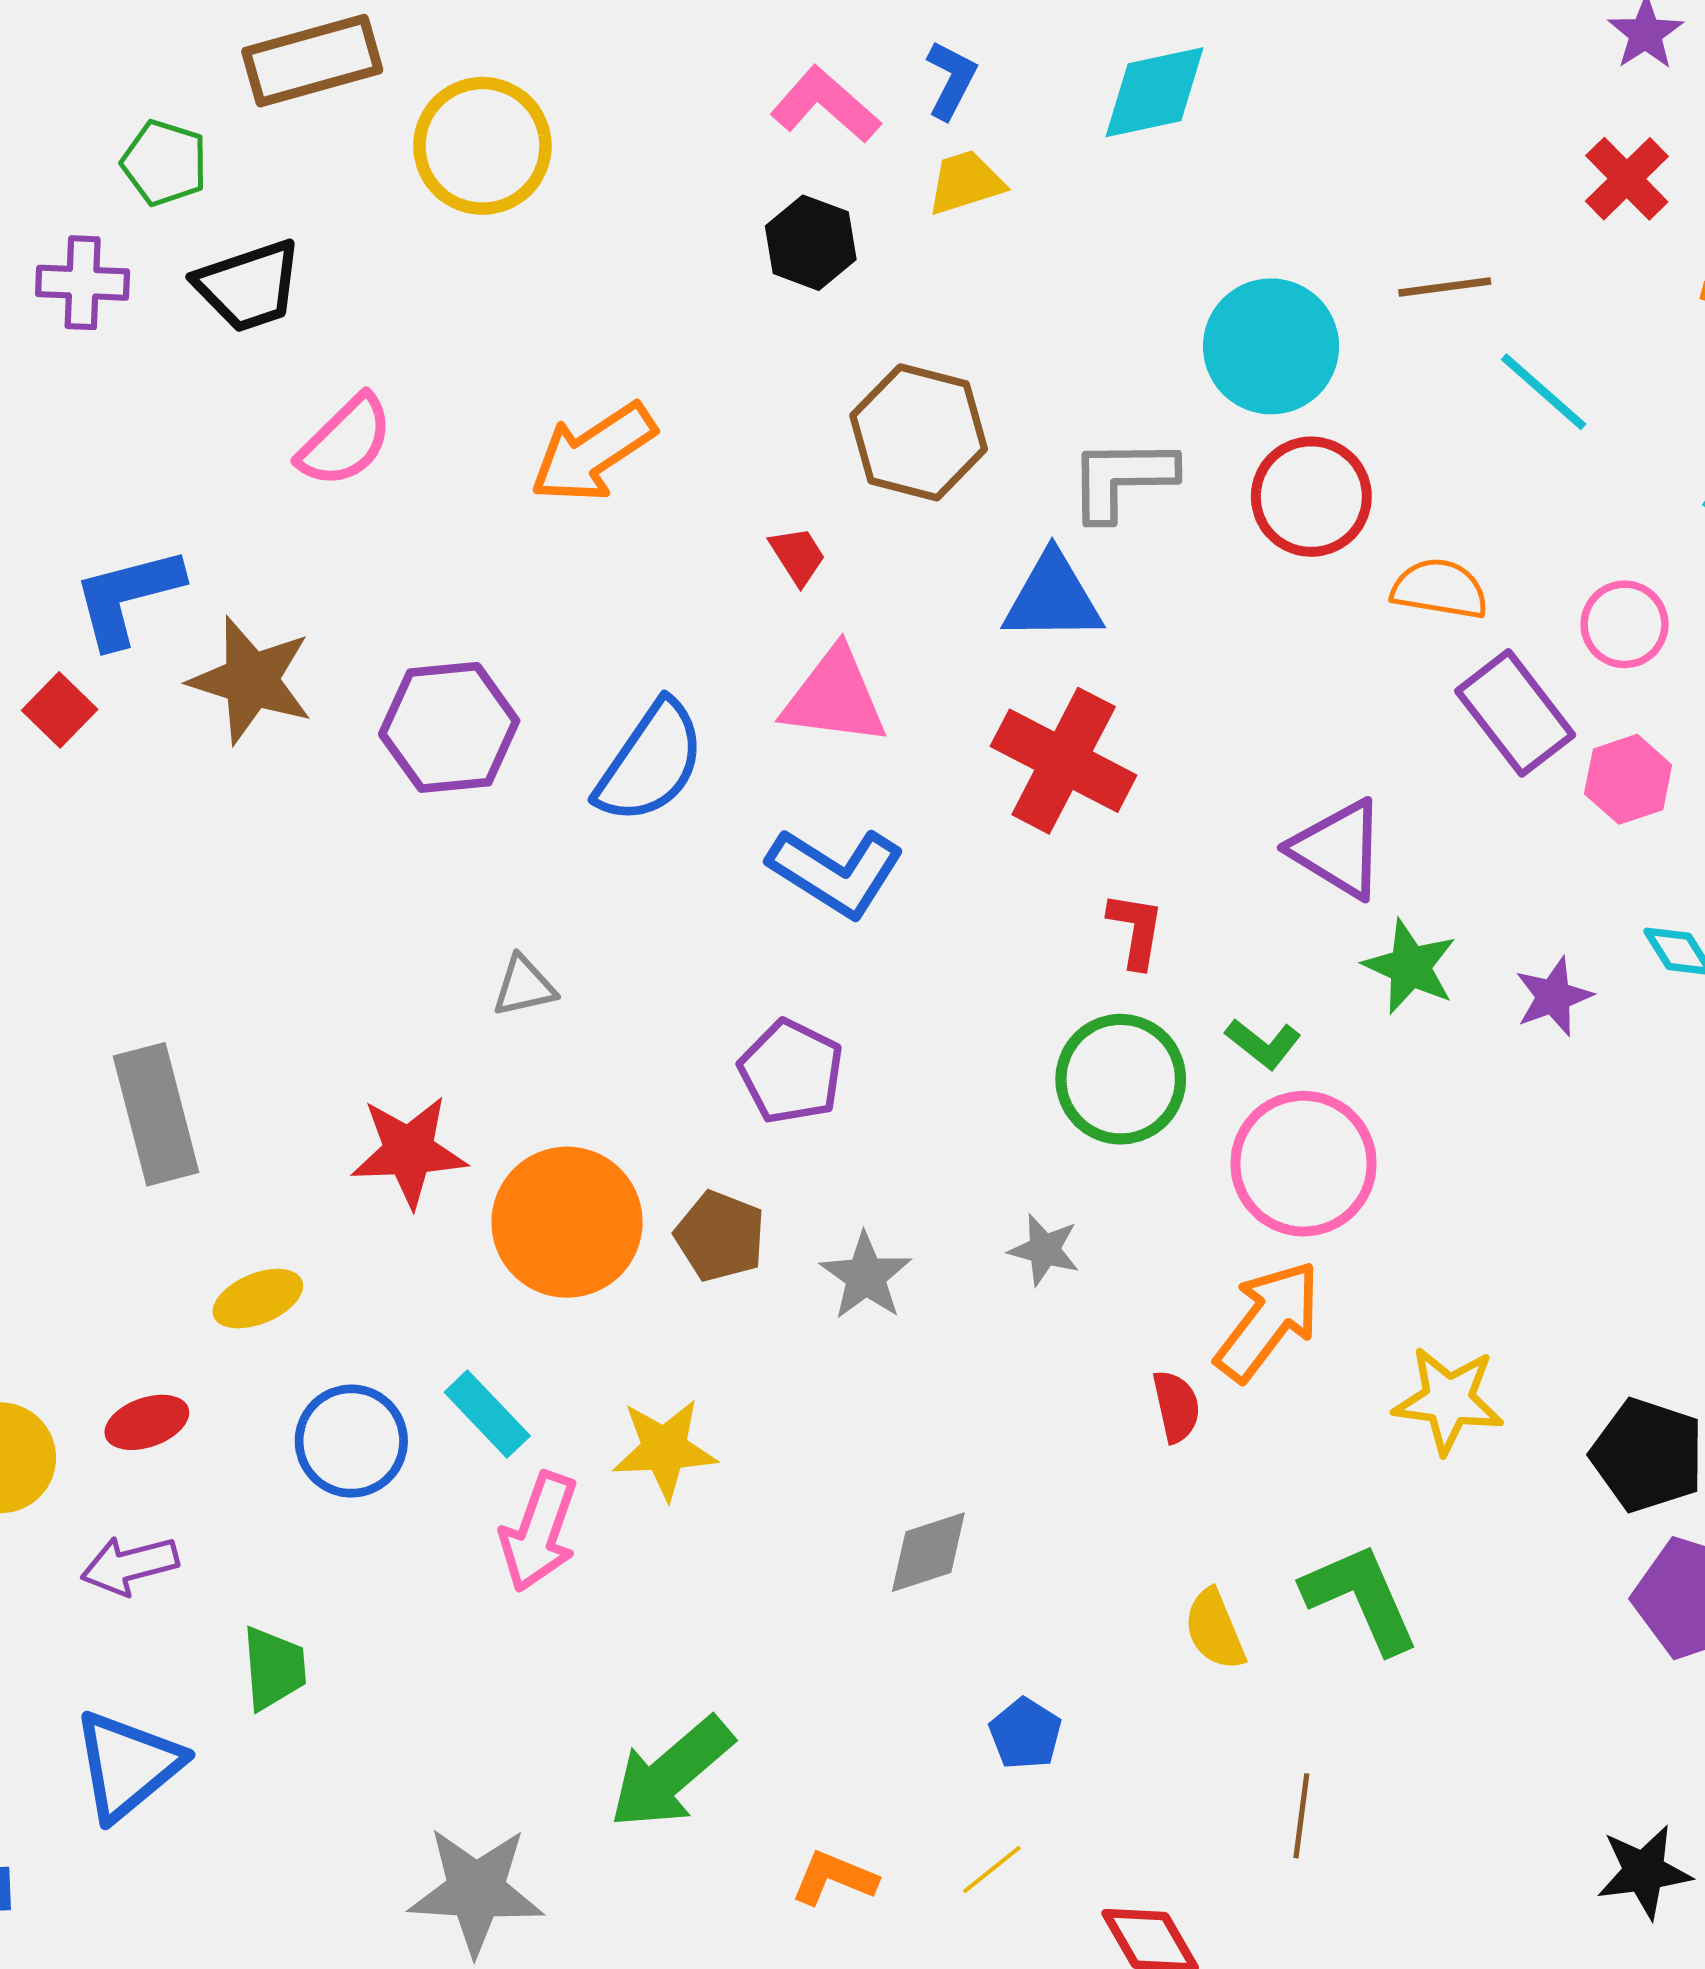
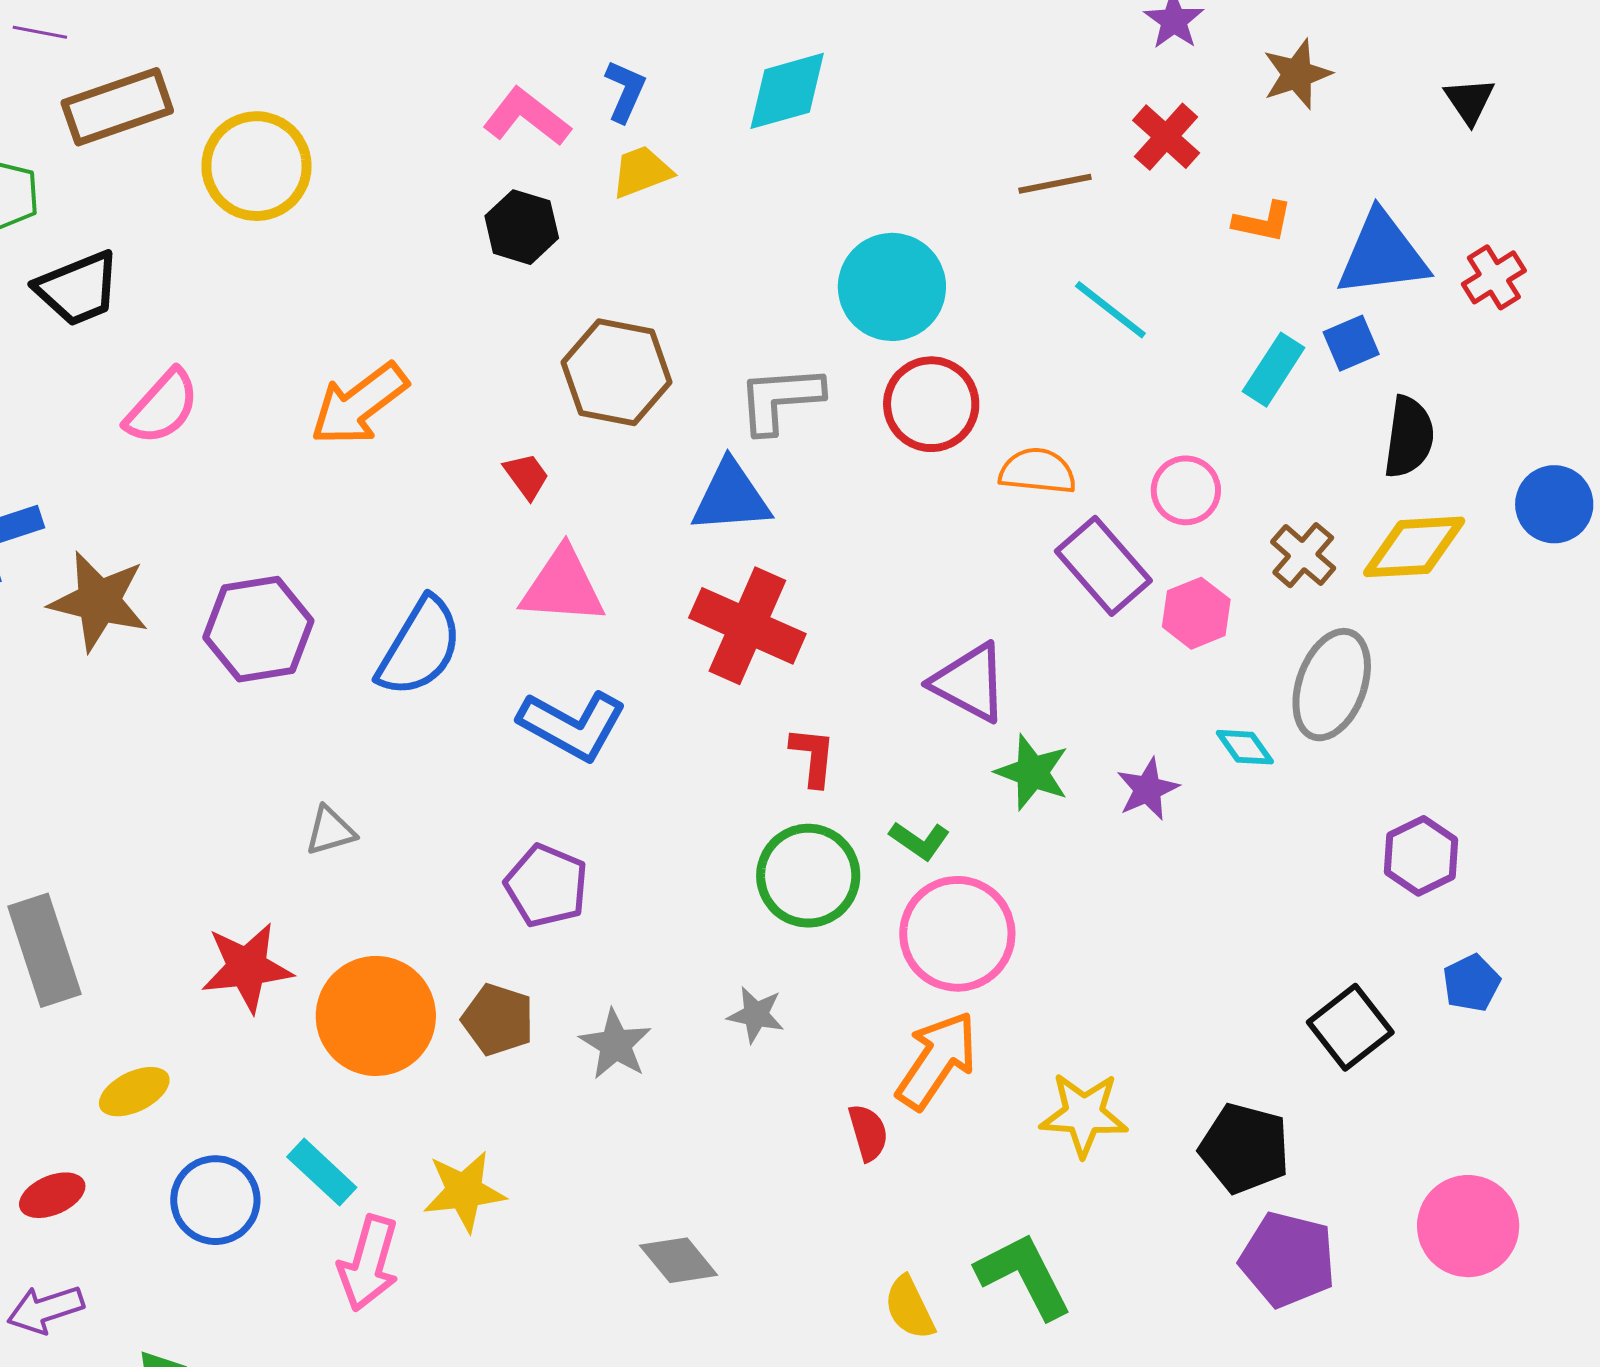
brown line: (1445, 287) -> (1055, 184), moved
gray diamond: (928, 1552) -> (679, 1260), turned 72

